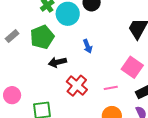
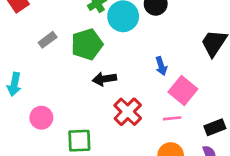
blue arrow: (88, 46) -> (161, 66), moved
pink square: (132, 67) -> (183, 91), moved

